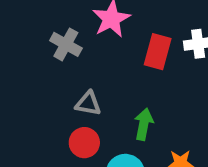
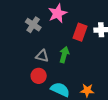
green arrow: (144, 124) -> (64, 55), moved

